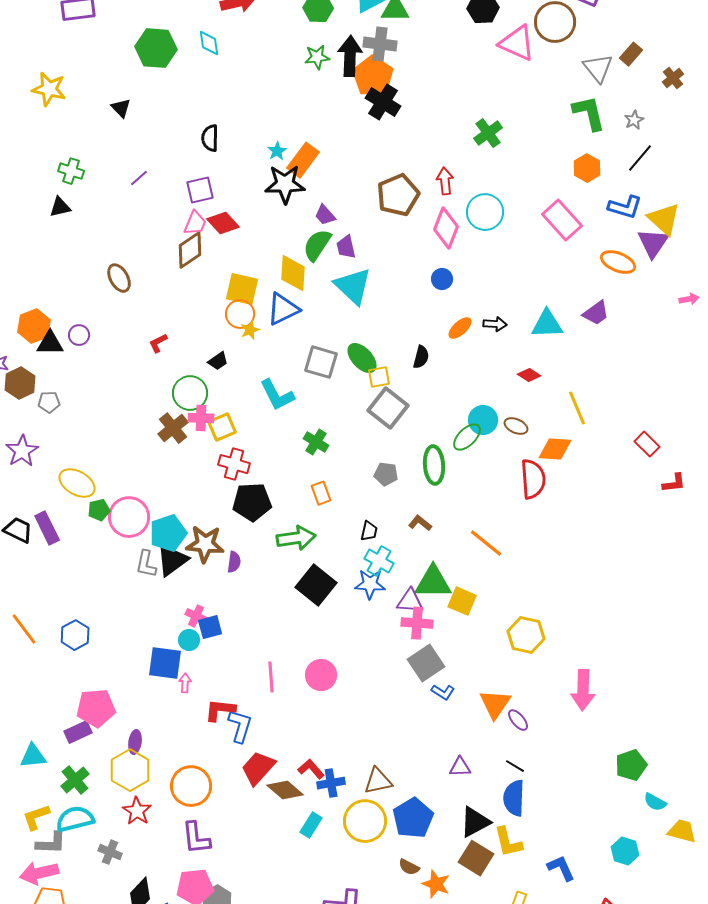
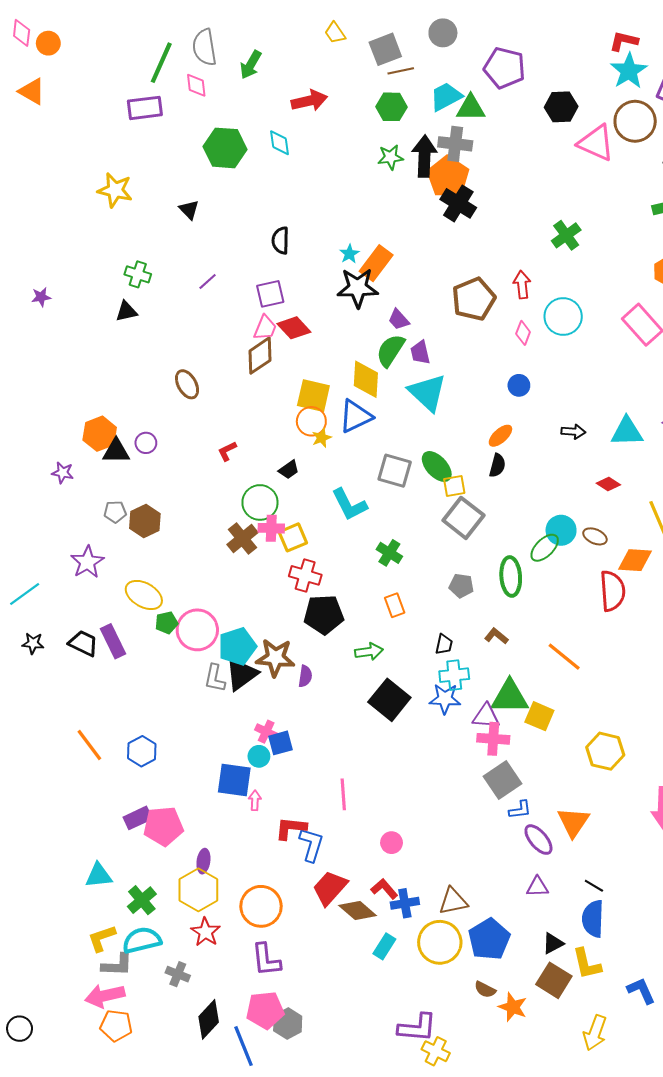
pink diamond: (446, 228) -> (523, 333), size x0.6
orange ellipse: (460, 328) -> (500, 436), moved
brown hexagon: (20, 383) -> (145, 521), moved
green arrow: (296, 538) -> (369, 651), size x0.7
cyan cross: (379, 561) -> (454, 675), turned -36
pink circle: (321, 675) -> (392, 843), moved, size x0.7
blue L-shape: (443, 692) -> (520, 810), turned -40
purple ellipse: (518, 720) -> (538, 840), moved, size x1.4
purple rectangle: (78, 732) -> (138, 818), moved
black triangle: (475, 822) -> (553, 943), size x0.7

